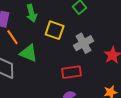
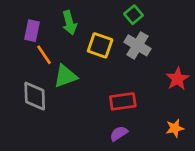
gray cross: (84, 43) -> (137, 45), moved, turned -30
green triangle: (29, 53) -> (65, 76), turned -42

